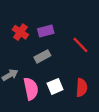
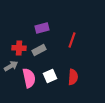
red cross: (20, 32) -> (19, 48), moved, turned -32
red line: (80, 45) -> (72, 40), turned 63

